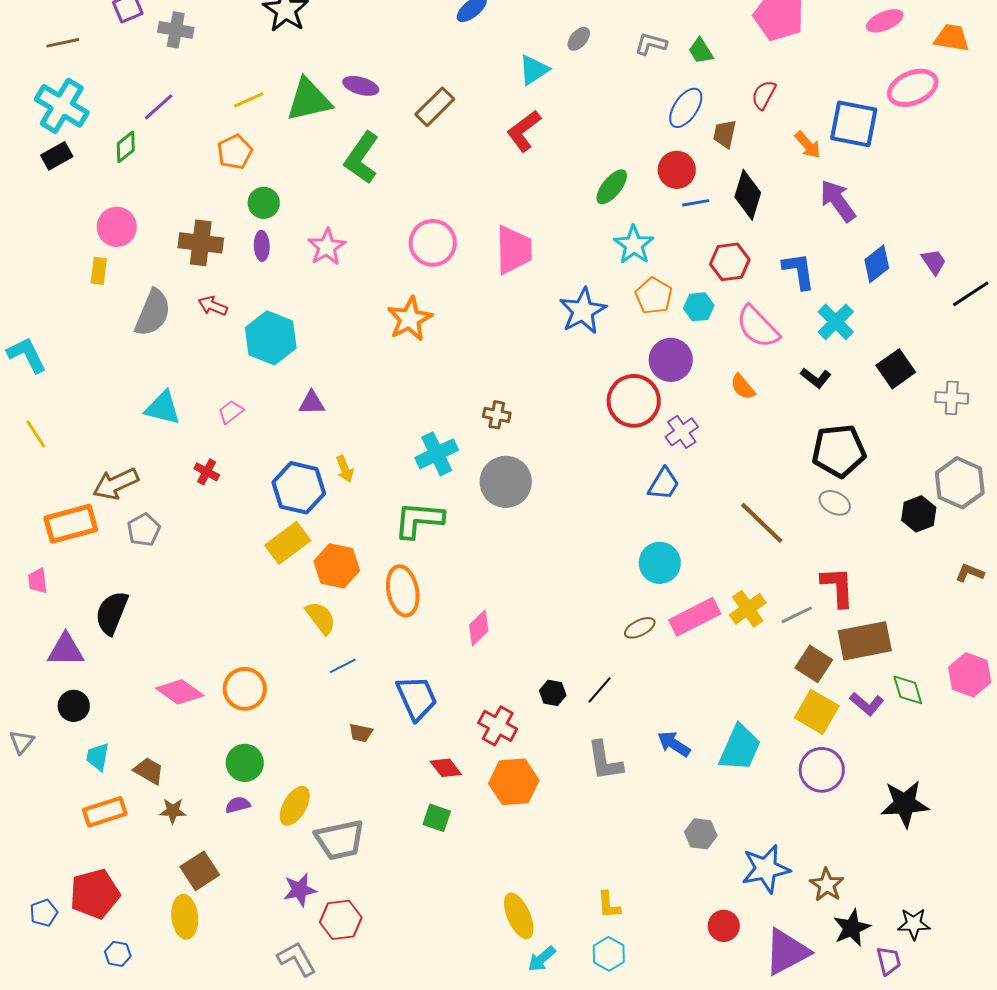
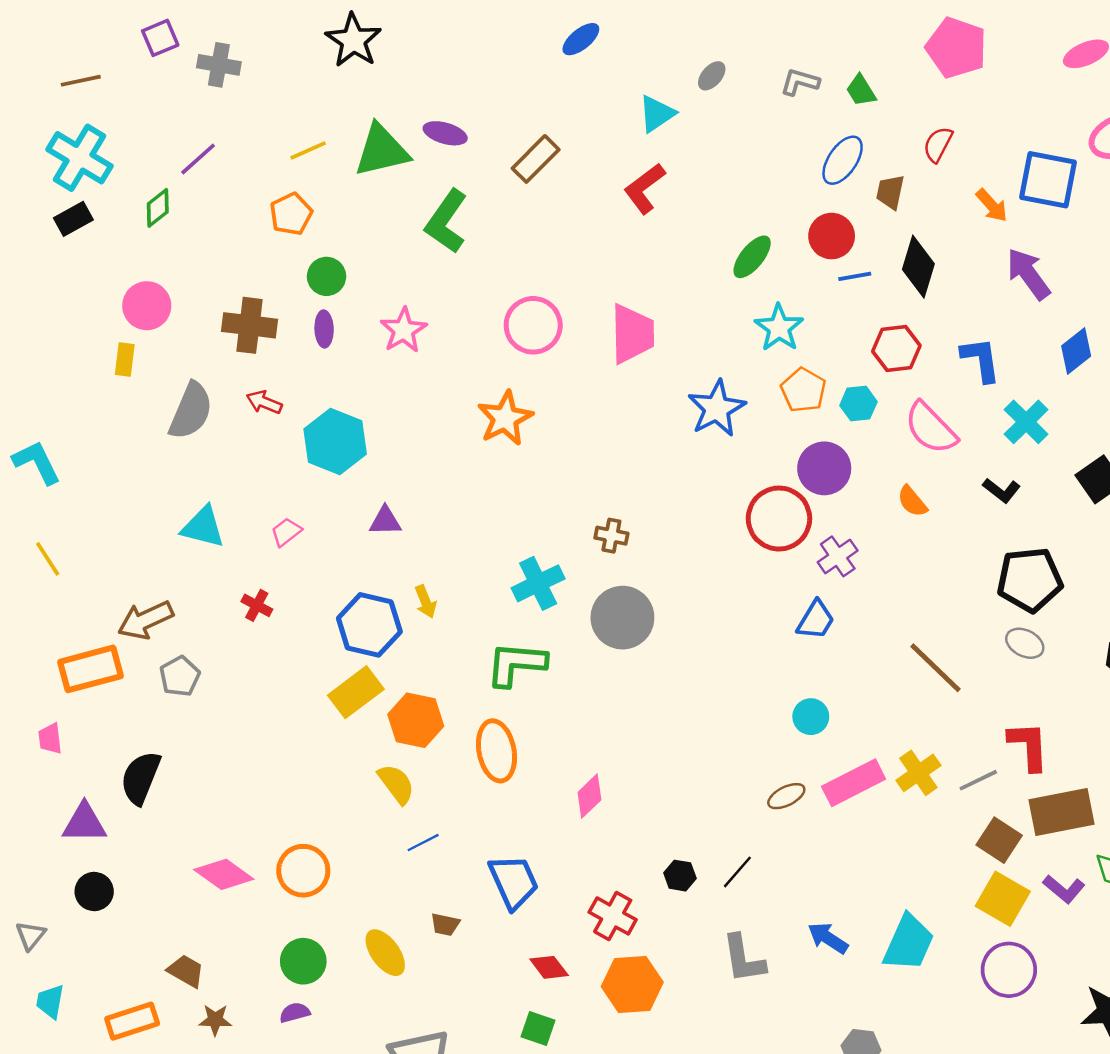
cyan circle: (660, 563) -> (811, 717), size x0.7
cyan trapezoid: (98, 757) -> (50, 1002), moved
yellow ellipse: (295, 806) -> (385, 953), moved, turned -66

